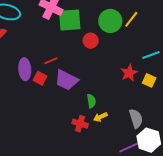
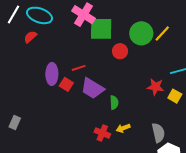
red star: (129, 73) -> (155, 87), turned 30
green semicircle: (91, 101) -> (114, 103), moved

